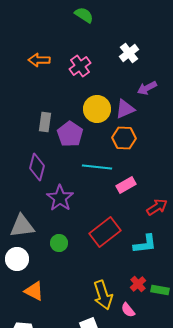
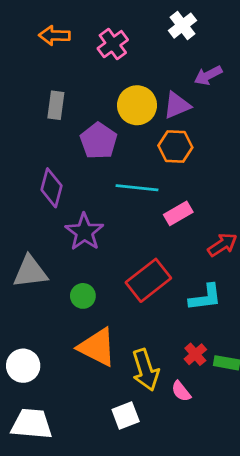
gray rectangle: (45, 122) -> (56, 105), moved
white circle: (17, 259) -> (23, 366), moved
orange triangle: (34, 291) -> (97, 347), moved, size x1.4

